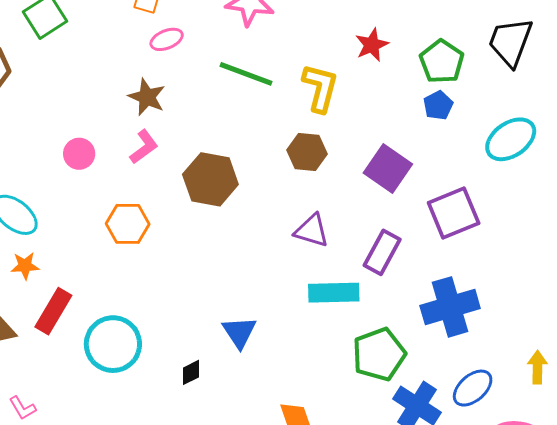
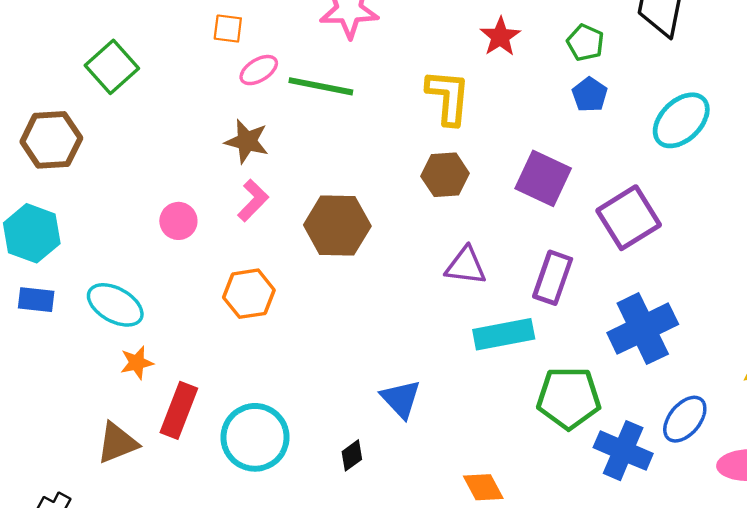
green pentagon: (442, 62) -> (585, 43), size x0.7
green line: (246, 74) -> (321, 86), moved
green pentagon: (379, 354) -> (569, 398), turned 30

